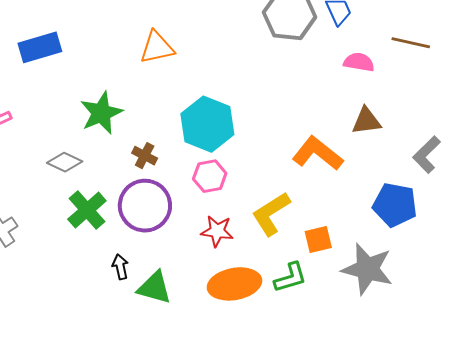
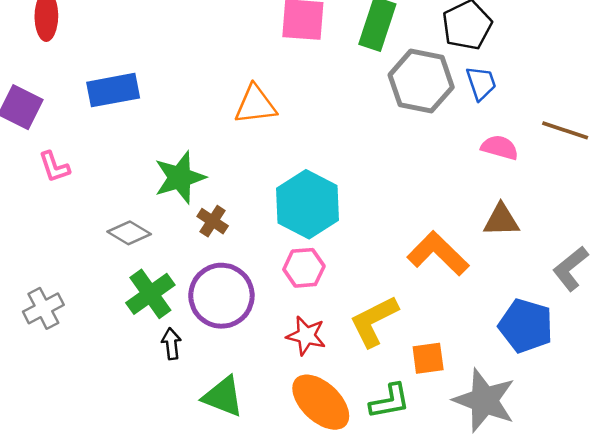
brown cross: (145, 156) -> (213, 221), moved
black arrow: (120, 267) -> (171, 344), moved
orange ellipse: (234, 284) -> (321, 402), turned 48

